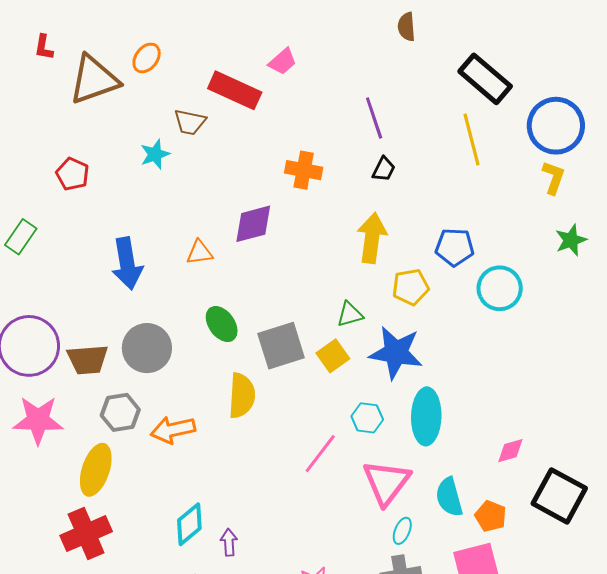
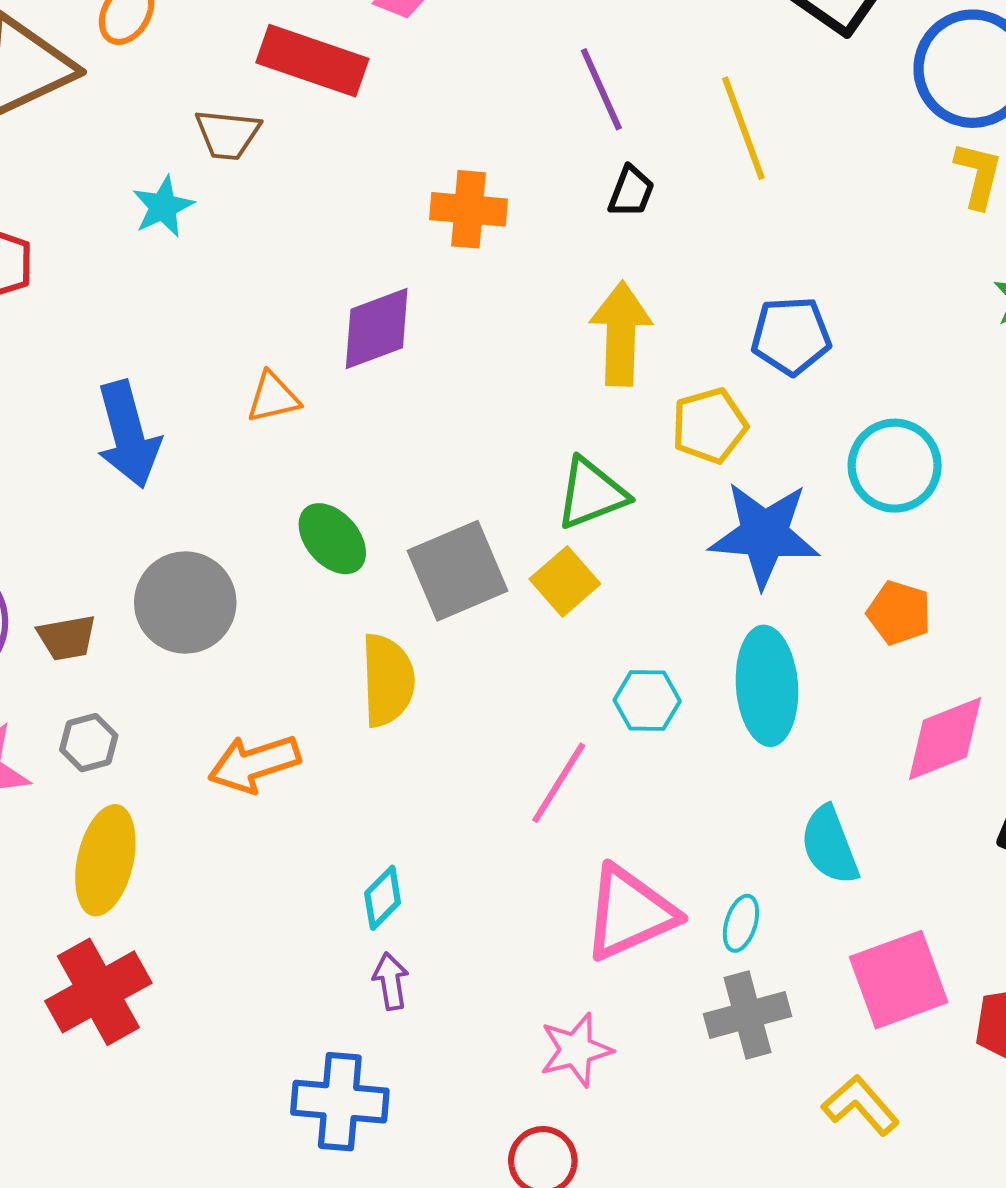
yellow line: (472, 139) -> (743, 128), moved
cyan circle: (500, 288) -> (895, 466), moved
green triangle: (350, 314) -> (591, 493), size x1.4
blue star: (396, 353) -> (764, 534), moved
brown trapezoid: (88, 360) -> (67, 638), size x0.7
gray hexagon: (120, 412) -> (89, 743), moved, size x0.7
pink diamond: (510, 451) -> (945, 739), size x1.6
pink triangle: (387, 482) -> (630, 913), moved, turned 34
orange pentagon: (491, 516) -> (899, 613), moved
cyan diamond: (189, 524) -> (383, 898), moved, size x0.7

